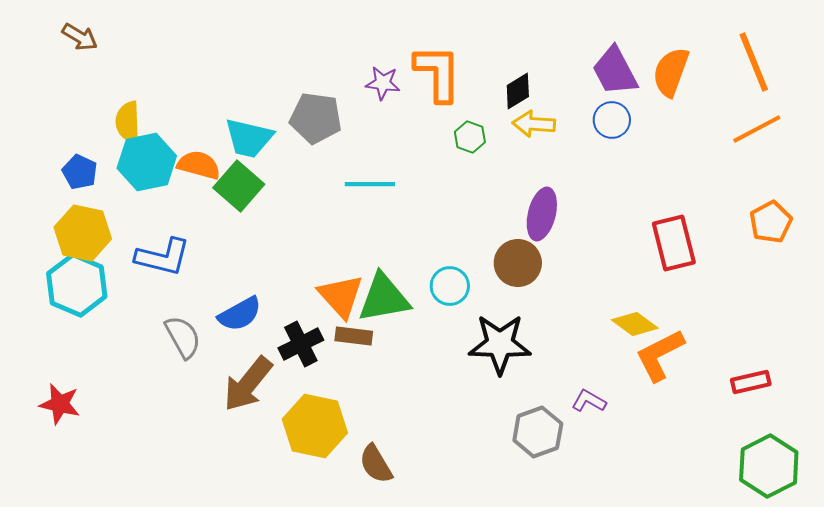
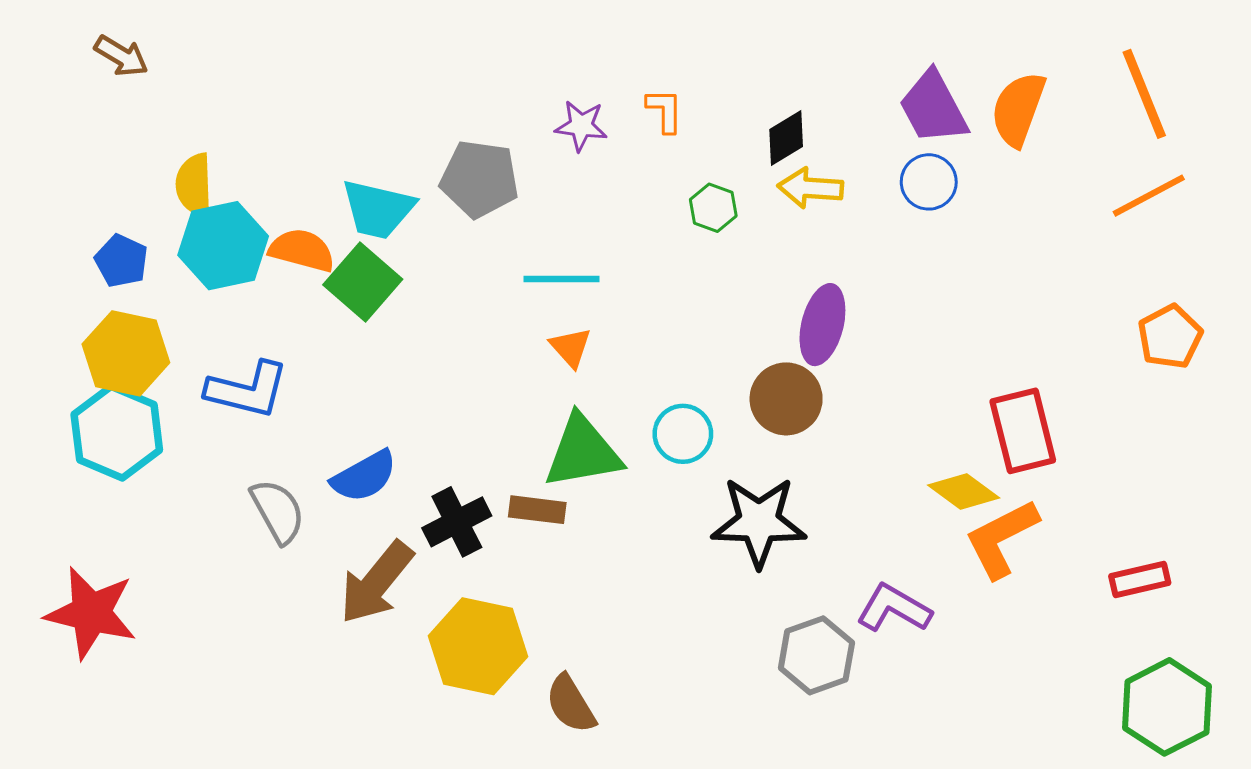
orange L-shape: (438, 73) -> (665, 111), size x0.5
red rectangle: (674, 243) -> (1023, 431), moved
orange triangle: (341, 296) -> (571, 347), moved, size x0.6
purple L-shape: (589, 401) -> (894, 608), size x1.4
red star: (60, 404) -> (91, 613), size x1.5

